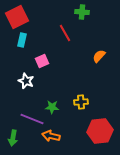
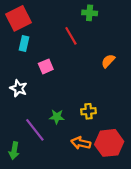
white star: (26, 81) -> (19, 88), moved
purple line: (32, 119) -> (35, 130), turned 30
orange arrow: (51, 136) -> (81, 143), moved

